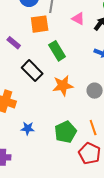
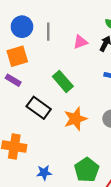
pink triangle: (78, 19) -> (80, 42), turned -40
orange square: (40, 24) -> (17, 56), moved

